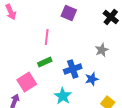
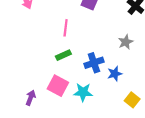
pink square: (27, 82) -> (58, 86), moved, turned -30
cyan star: (63, 96) -> (83, 92), turned -30

